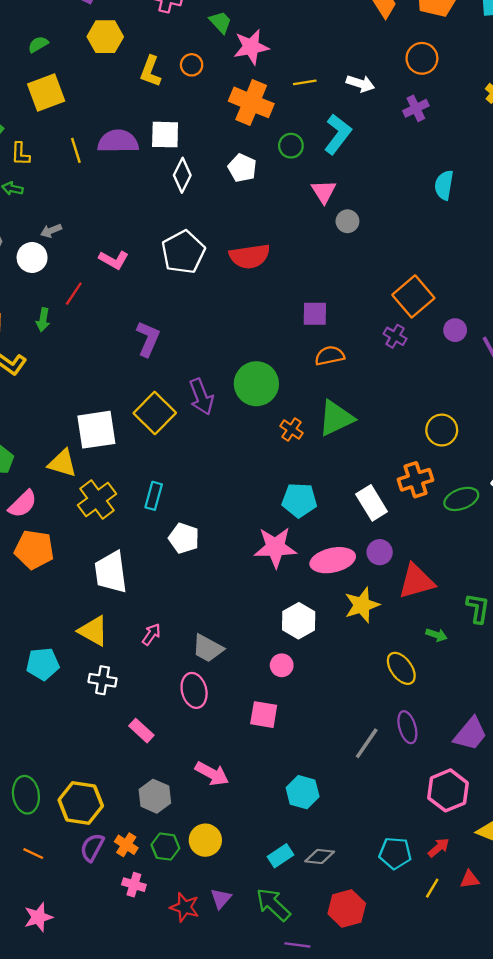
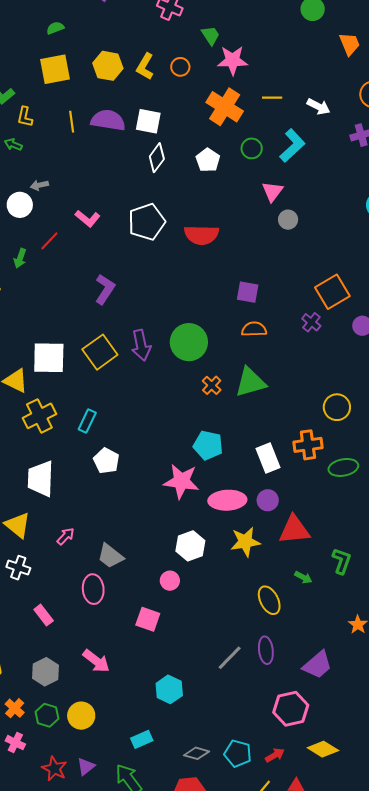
yellow hexagon: (105, 37) -> (108, 66), moved
gray diamond: (320, 856) -> (196, 753), moved

